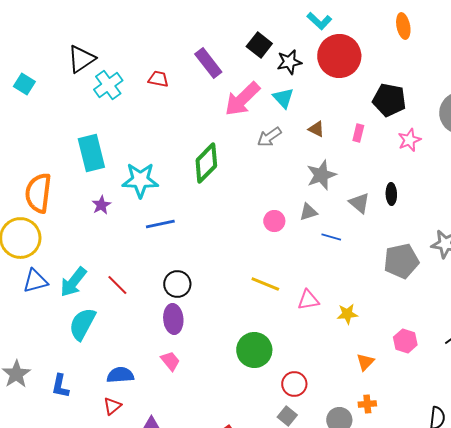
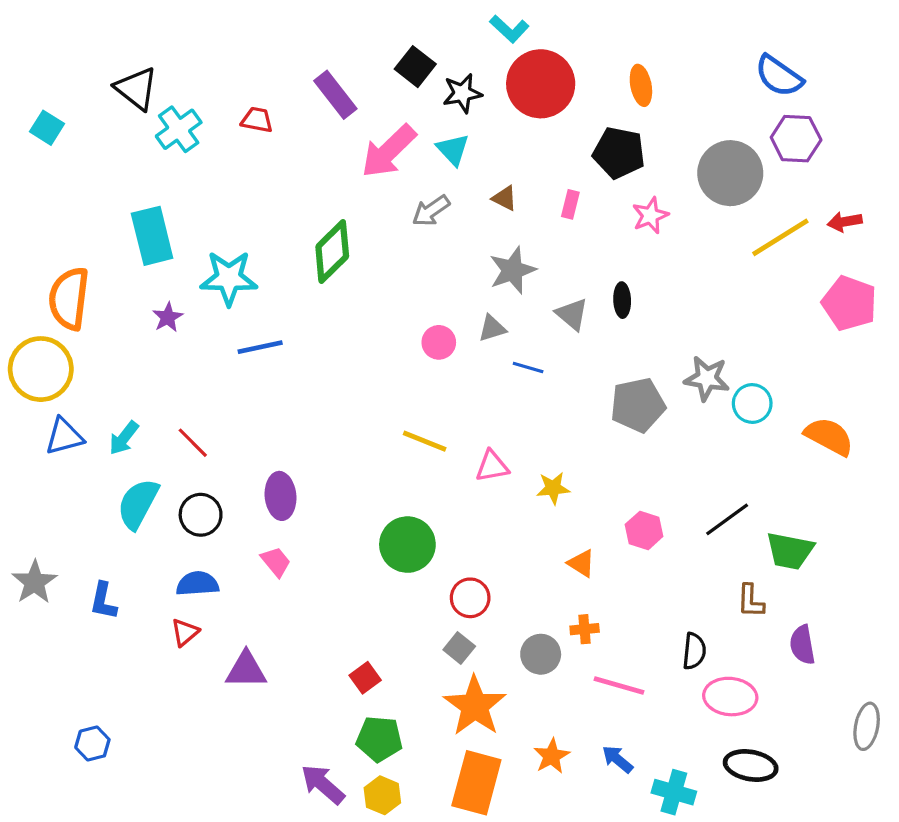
orange ellipse: (403, 26) -> (641, 85), moved
black triangle: (81, 59) -> (136, 89), turned -48
cyan arrow: (73, 282) -> (124, 438), size x0.7
black circle: (177, 284) -> (201, 515), moved
orange triangle: (365, 362) -> (581, 563), turned -42

